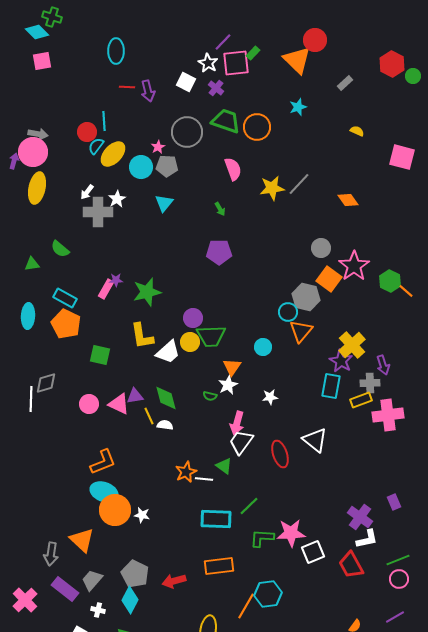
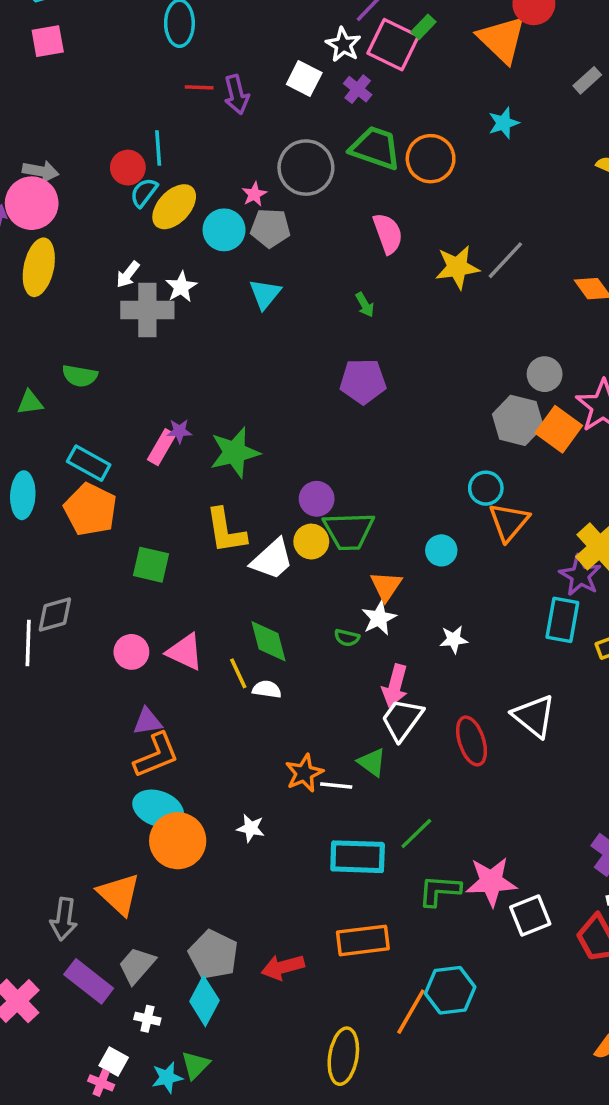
pink square: (236, 63) -> (393, 45), turned 32
green semicircle: (60, 249) -> (80, 376), turned -30
gray hexagon: (306, 297) -> (518, 420), moved
purple triangle: (135, 396) -> (147, 721), moved
white star: (142, 515) -> (251, 828), moved

